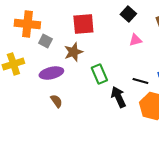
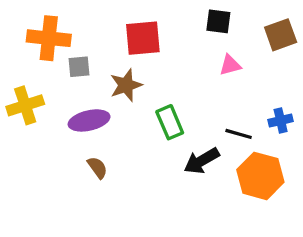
black square: (128, 14) -> (218, 21), turned -35
gray square: (45, 41) -> (79, 67), turned -32
black arrow: (118, 97) -> (202, 161), turned -95

